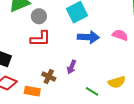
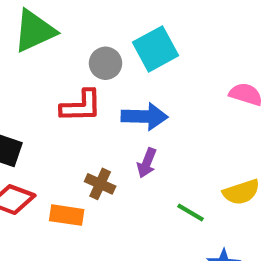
gray circle: (39, 16) -> (105, 63), moved
blue arrow: (88, 37) -> (145, 117), moved

